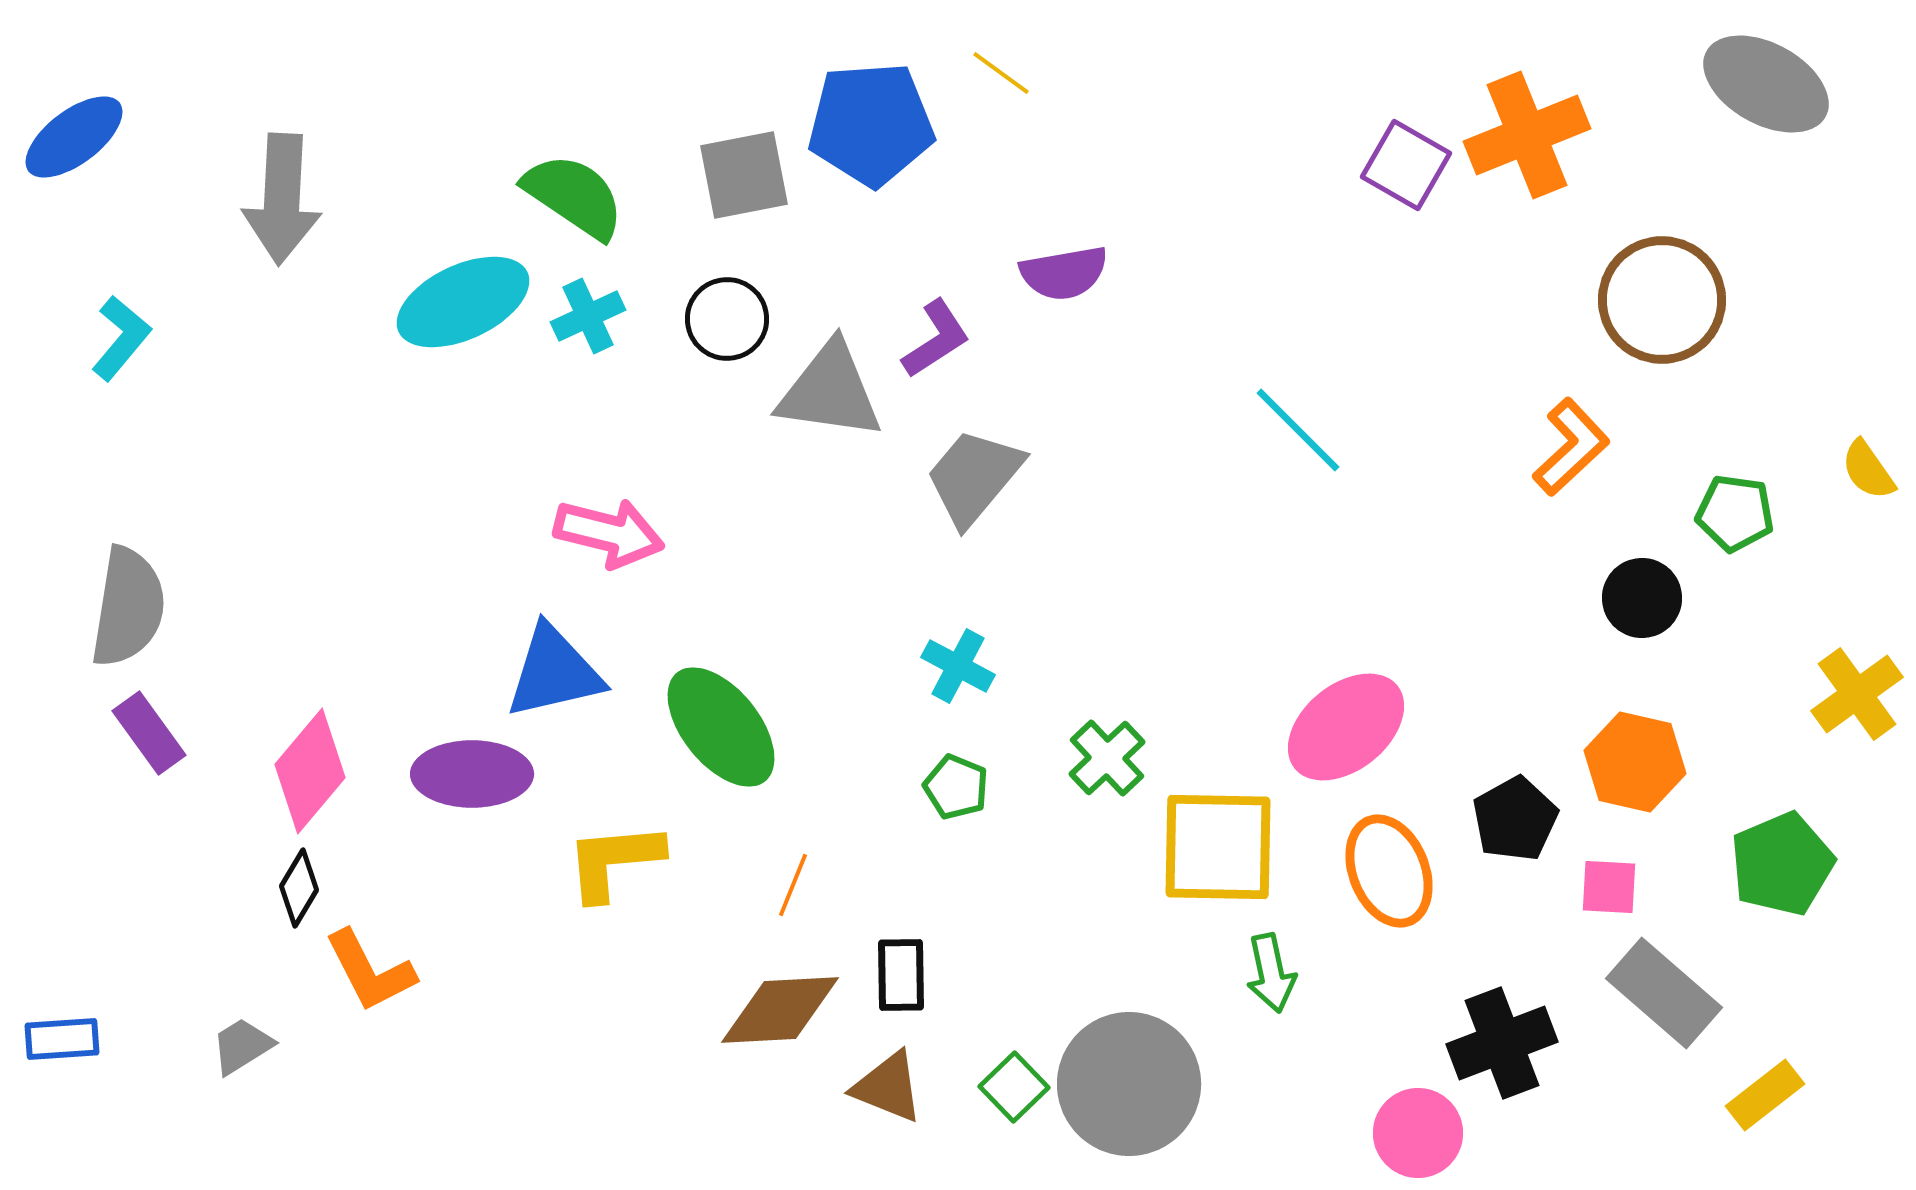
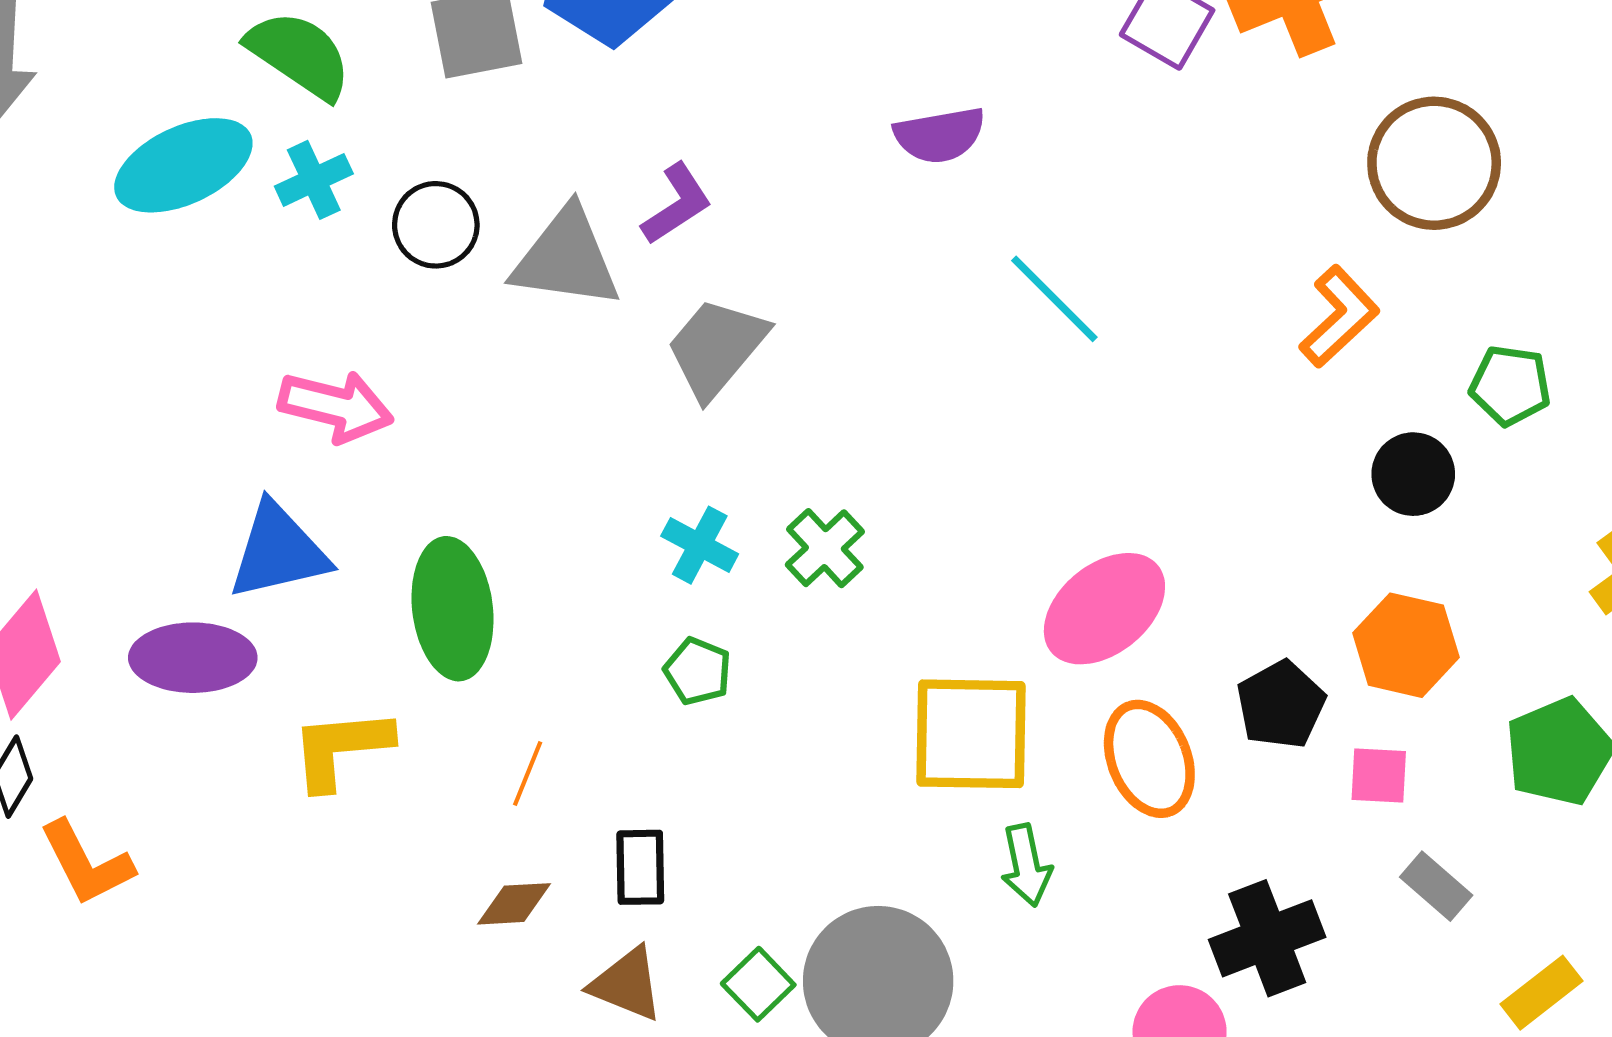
purple semicircle: (1064, 273) -> (940, 135), moved
black circle: (727, 319) -> (436, 225), moved
green ellipse: (721, 727) -> (453, 609), turned 32
green cross: (1107, 758) -> (825, 548), moved
gray rectangle: (1664, 993) -> (1436, 886), size x0.6
brown diamond: (780, 1010) -> (514, 904), size x0.6

